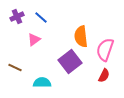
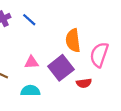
pink triangle: (34, 40) -> (31, 62), moved, turned 32
red semicircle: (104, 76) -> (84, 83), moved, turned 56

